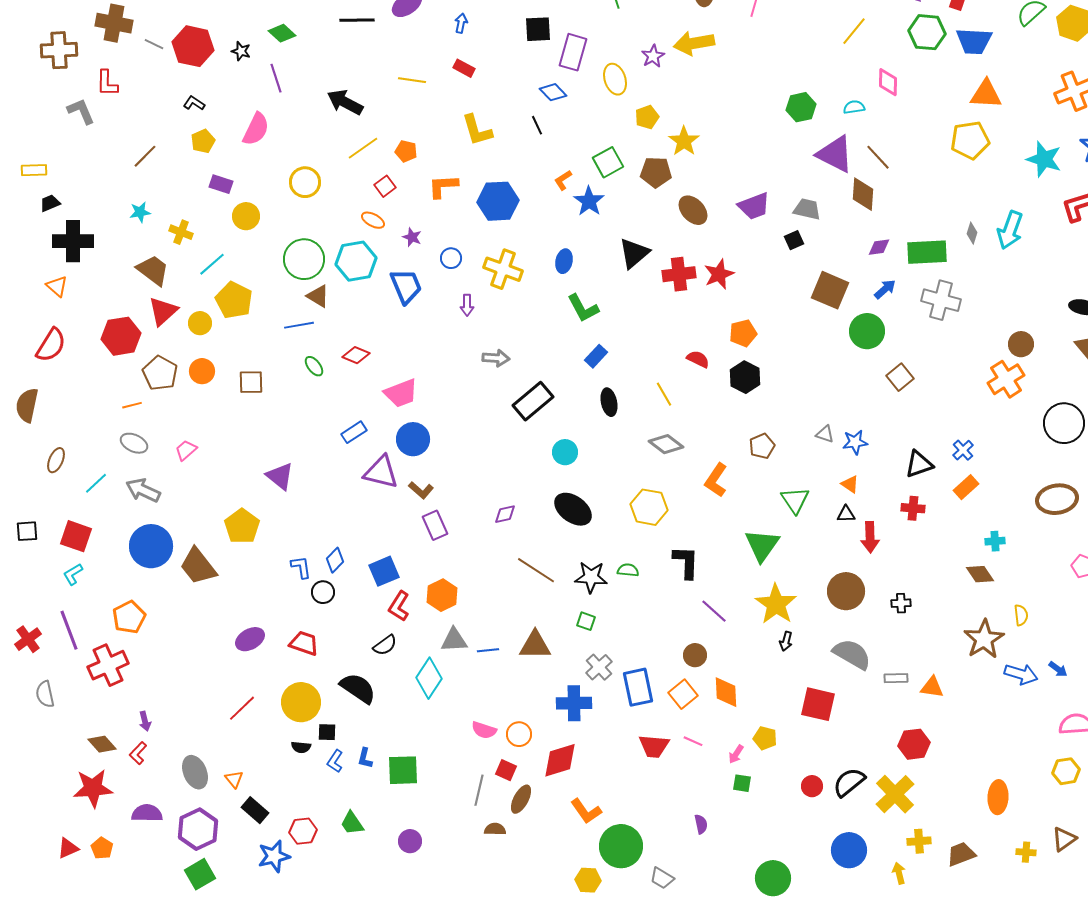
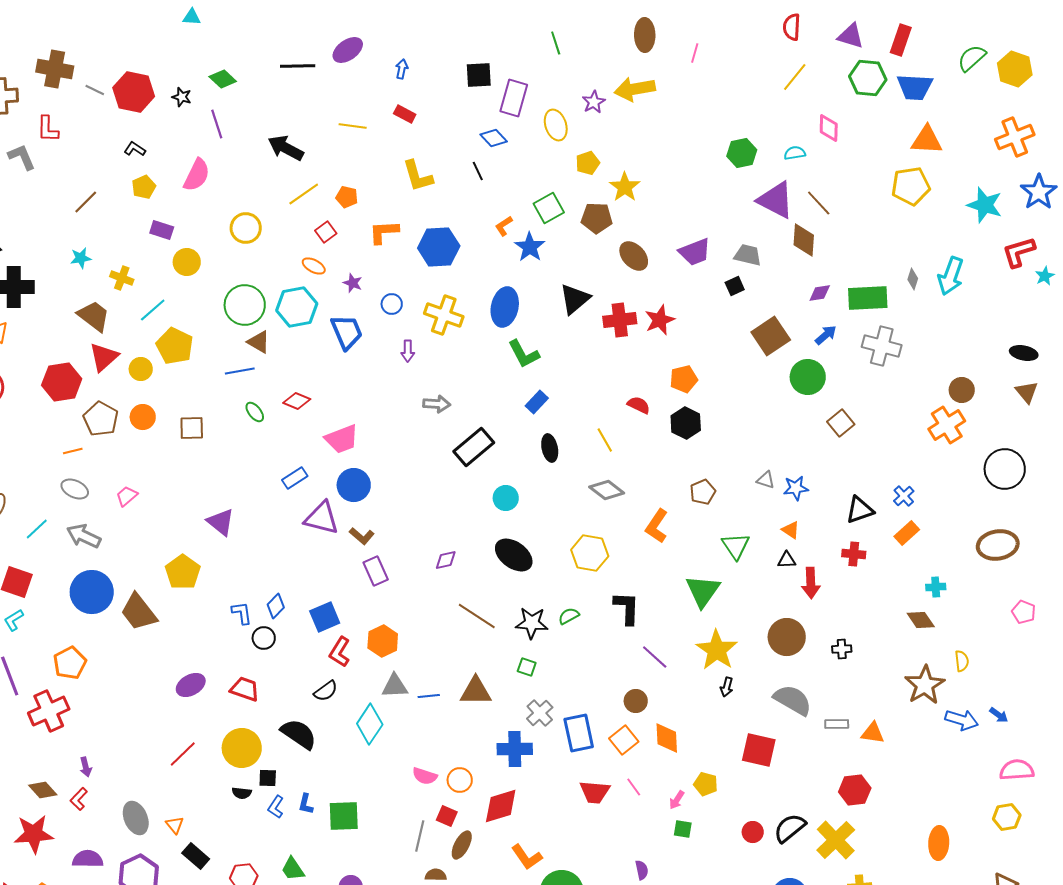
blue ellipse: (564, 261) -> (505, 307), size x1.6
brown square: (830, 290) -> (771, 336), turned 33
green semicircle: (628, 570) -> (569, 616), turned -35
pink line: (693, 741) -> (634, 787), turned 30

